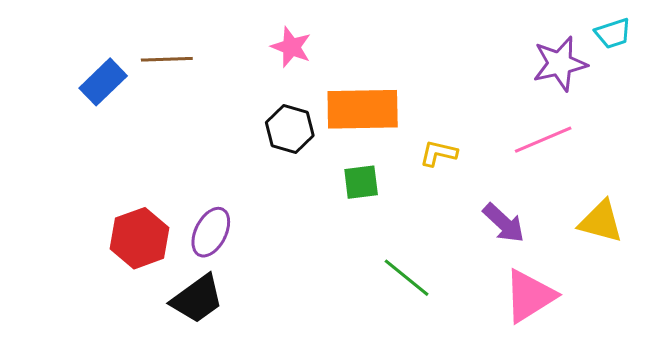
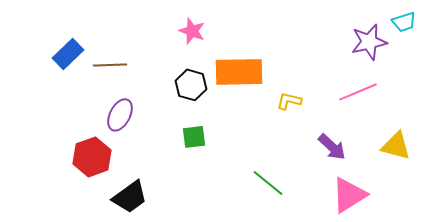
brown line: (167, 59) -> (110, 65), moved
green square: (361, 182) -> (194, 137), moved
purple ellipse: (211, 232) -> (120, 115), moved

